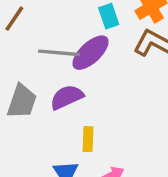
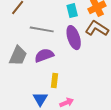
purple ellipse: (90, 53) -> (74, 38), moved, turned -70

